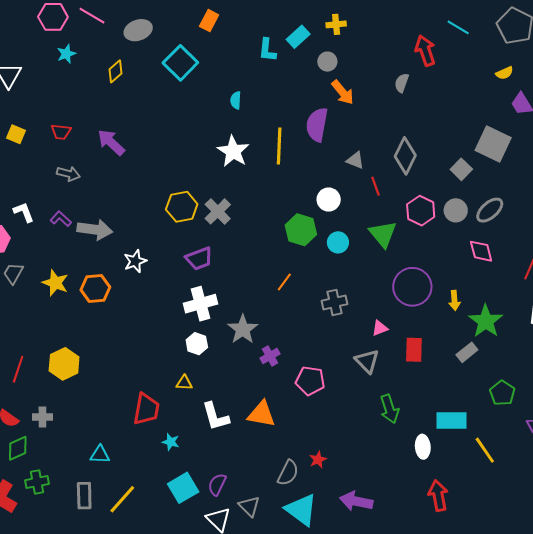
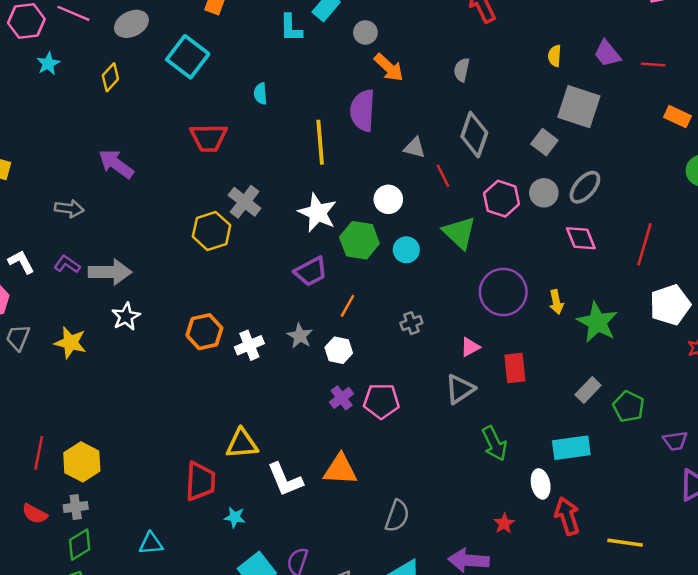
yellow semicircle: (505, 73) -> (555, 56), moved, turned 126
gray semicircle: (402, 83) -> (462, 70), moved
red trapezoid: (61, 132) -> (209, 138), moved, size x1.5
white star: (233, 151) -> (317, 213), moved
gray cross: (218, 211) -> (245, 202), moved
purple trapezoid: (199, 259) -> (311, 272), moved
white star: (135, 261) -> (126, 317), moved
orange hexagon: (95, 289) -> (204, 332), moved
gray cross: (335, 302) -> (411, 323), size x0.7
white cross: (201, 304) -> (249, 345), size x0.7
gray star: (243, 329) -> (300, 336), moved, size x0.7
white hexagon: (197, 344) -> (339, 350), moved
gray rectangle: (467, 352) -> (588, 390), moved
gray triangle: (367, 361) -> (460, 389), turned 48
yellow hexagon: (64, 364) -> (82, 462), moved
pink pentagon: (310, 381) -> (381, 401), moved
yellow triangle: (184, 383) -> (242, 444), size x1.6
green diamond: (18, 448) -> (80, 545), moved
yellow line: (485, 450) -> (625, 543), moved, turned -40
red star: (318, 460) -> (504, 523), moved
gray semicircle: (288, 473) -> (397, 516), moved
red arrow: (438, 496) -> (567, 516), moved

